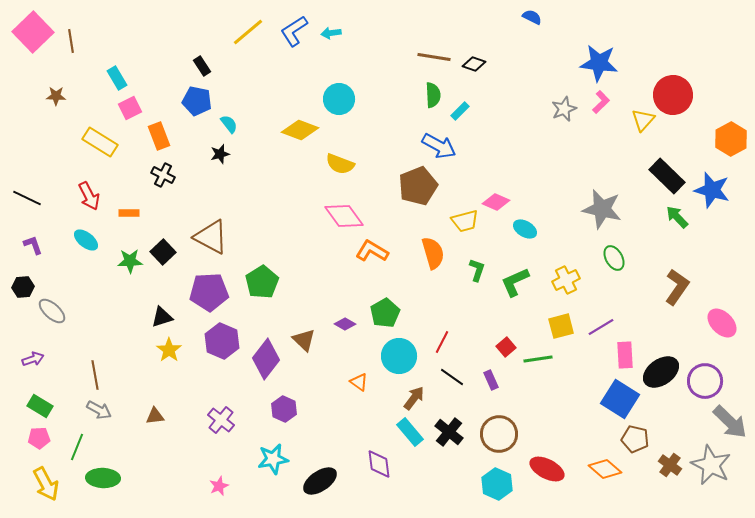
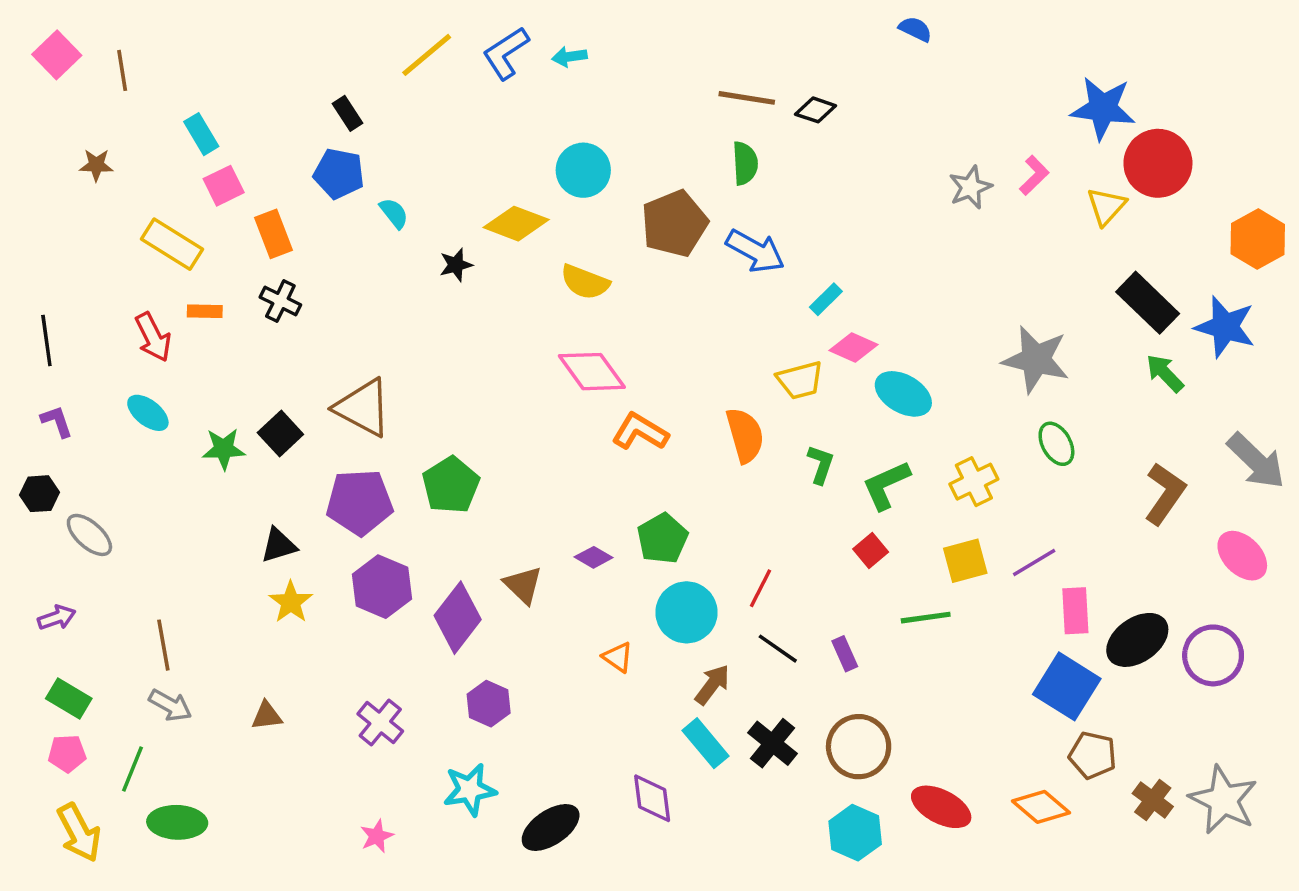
pink square: (33, 32) -> (57, 55), size x0.7
blue star: (599, 63) -> (1103, 108), moved
cyan rectangle: (460, 111) -> (826, 299), moved
black star: (220, 154) -> (456, 265), moved
brown pentagon: (418, 186) -> (674, 224), moved
black line: (27, 198) -> (46, 341), turned 56
orange rectangle: (129, 213) -> (205, 311), moved
cyan ellipse: (525, 229) -> (903, 394), size x1.4
red square: (506, 347) -> (871, 550), moved
gray arrow: (730, 422) -> (1256, 461), moved

